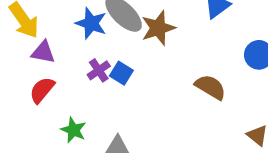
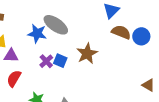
brown star: (158, 28) -> (87, 54), moved
brown semicircle: (210, 87) -> (121, 32), moved

